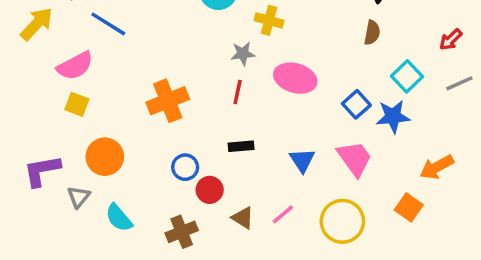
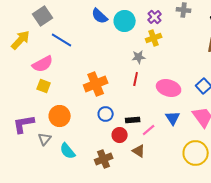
yellow cross: (269, 20) -> (154, 38), turned -35
pink ellipse: (295, 78) -> (169, 88), moved
black rectangle: (241, 146) -> (133, 120), moved
blue circle: (185, 167) -> (106, 114), moved
pink line: (283, 214) -> (149, 130), moved

